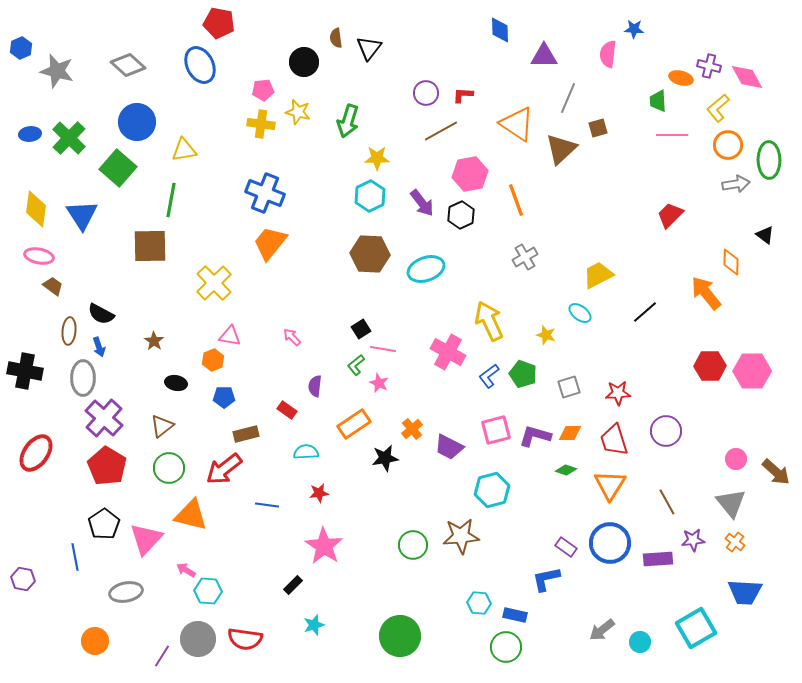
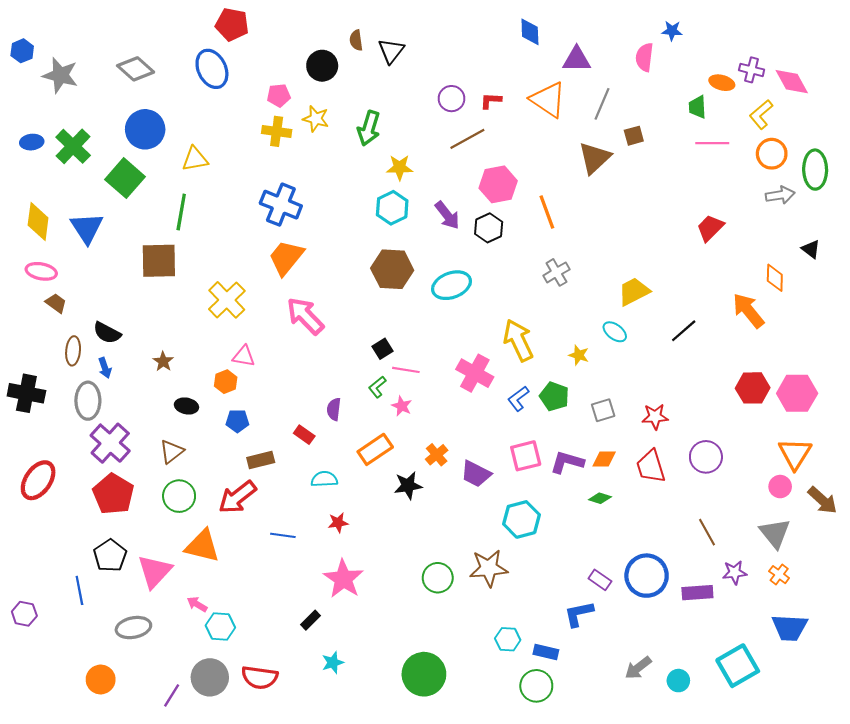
orange triangle: (517, 124) -> (548, 100), moved
pink arrow: (292, 337) -> (305, 316), moved, size x2.0
orange triangle: (610, 485) -> (795, 454), moved

